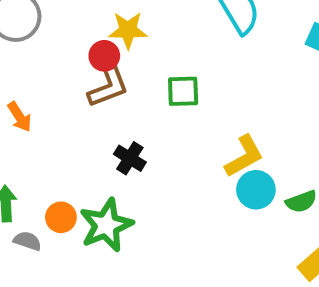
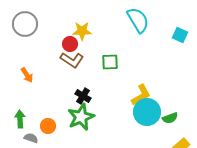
brown L-shape: (108, 87) -> (72, 60), turned 55
cyan circle: (256, 190) -> (147, 112), size x1.4
green star: (106, 225) -> (81, 117), moved

